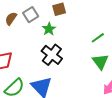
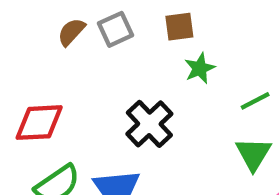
green star: (49, 29) -> (200, 68), moved

